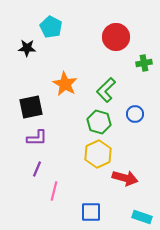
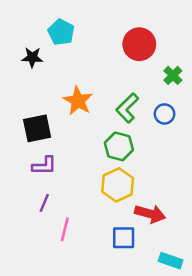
green cross: (144, 63) -> (173, 75), turned -35
blue circle: (135, 114) -> (165, 114), moved
blue square: (91, 212) -> (124, 238), moved

